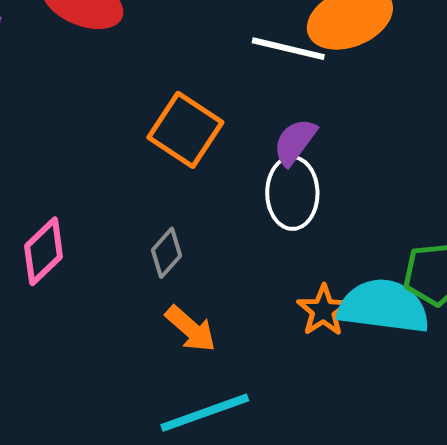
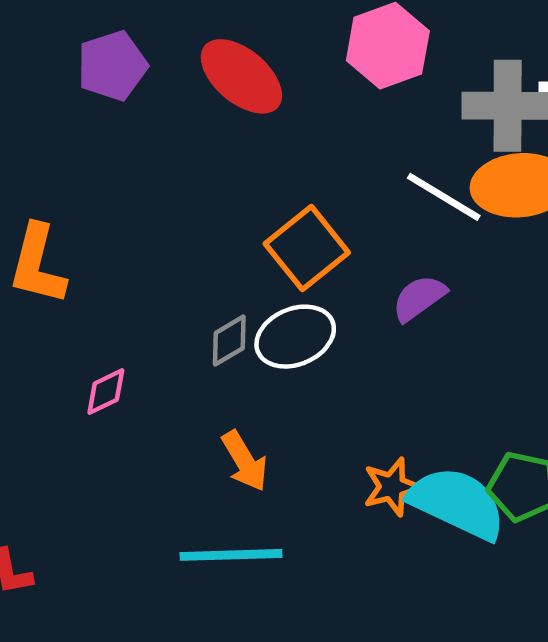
white ellipse: (292, 193) -> (295, 337), moved, turned 50
pink diamond: (44, 251) -> (106, 392), moved, size x0.7
gray diamond: (167, 253) -> (229, 341), moved

